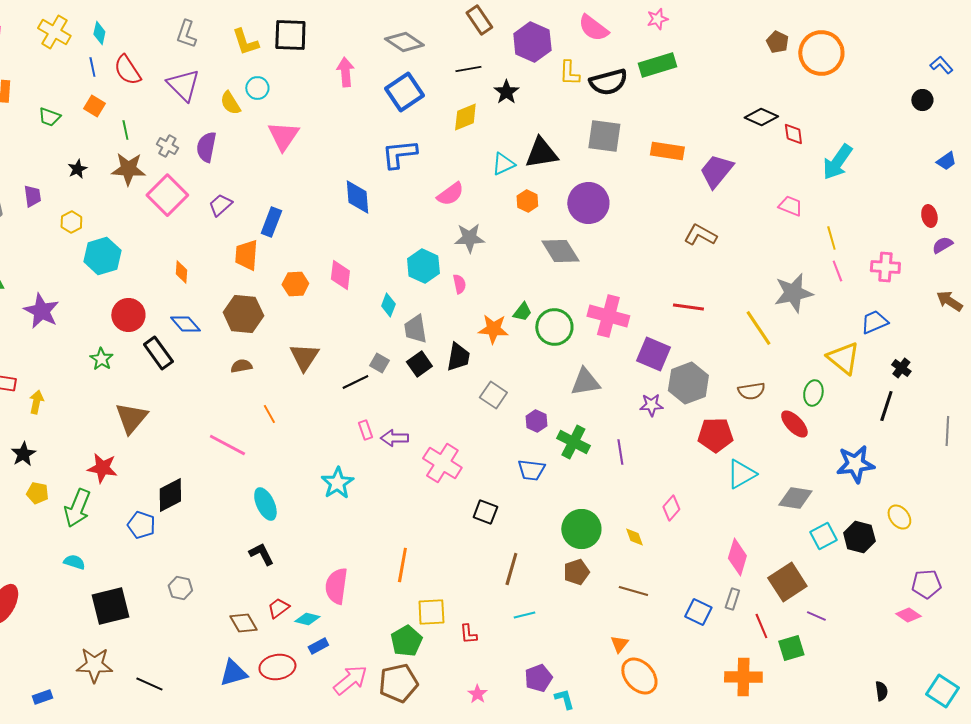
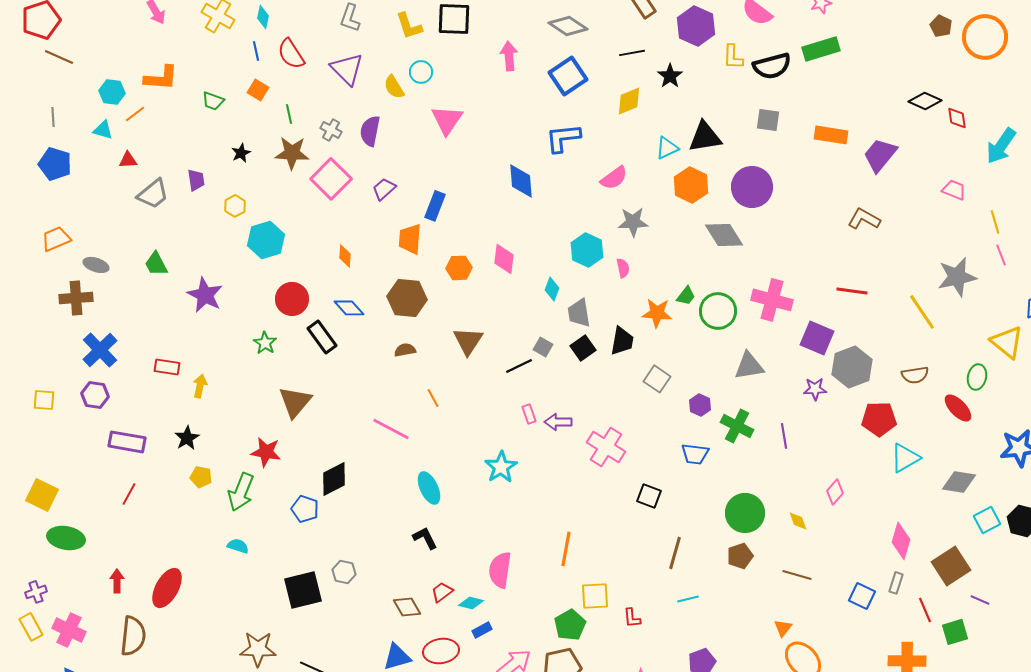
gray square: (604, 136) -> (768, 120), size x0.7
orange hexagon: (527, 201) -> (691, 185), size x1.6
black square: (110, 606) -> (303, 590), moved

